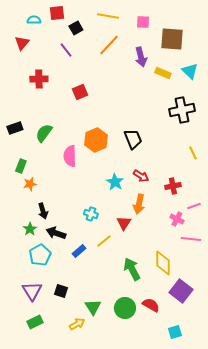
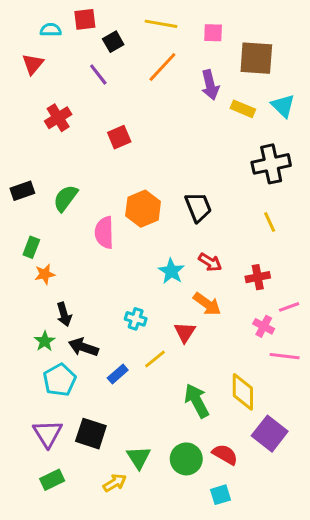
red cross: (39, 79) -> (58, 118), turned -30
yellow line: (193, 153) -> (270, 222), moved
orange arrow: (139, 204) -> (207, 304), turned -66
black square: (61, 291) -> (91, 434), size x1.5
cyan square: (175, 332) -> (221, 495), moved

